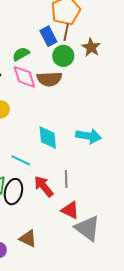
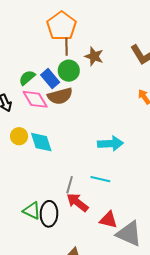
blue rectangle: (48, 36) -> (50, 79), moved
cyan diamond: (48, 137) -> (41, 142), moved
cyan line: (21, 160) -> (100, 179), moved
gray line: (66, 179) -> (70, 185), moved, turned 30

